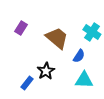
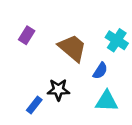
black star: (46, 71) -> (58, 90), turned 30

